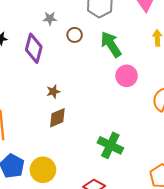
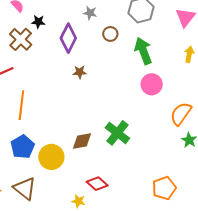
brown star: (53, 92) -> (80, 72), moved
brown diamond: (57, 118) -> (82, 141), moved
green cross: (110, 145) -> (117, 133), moved

